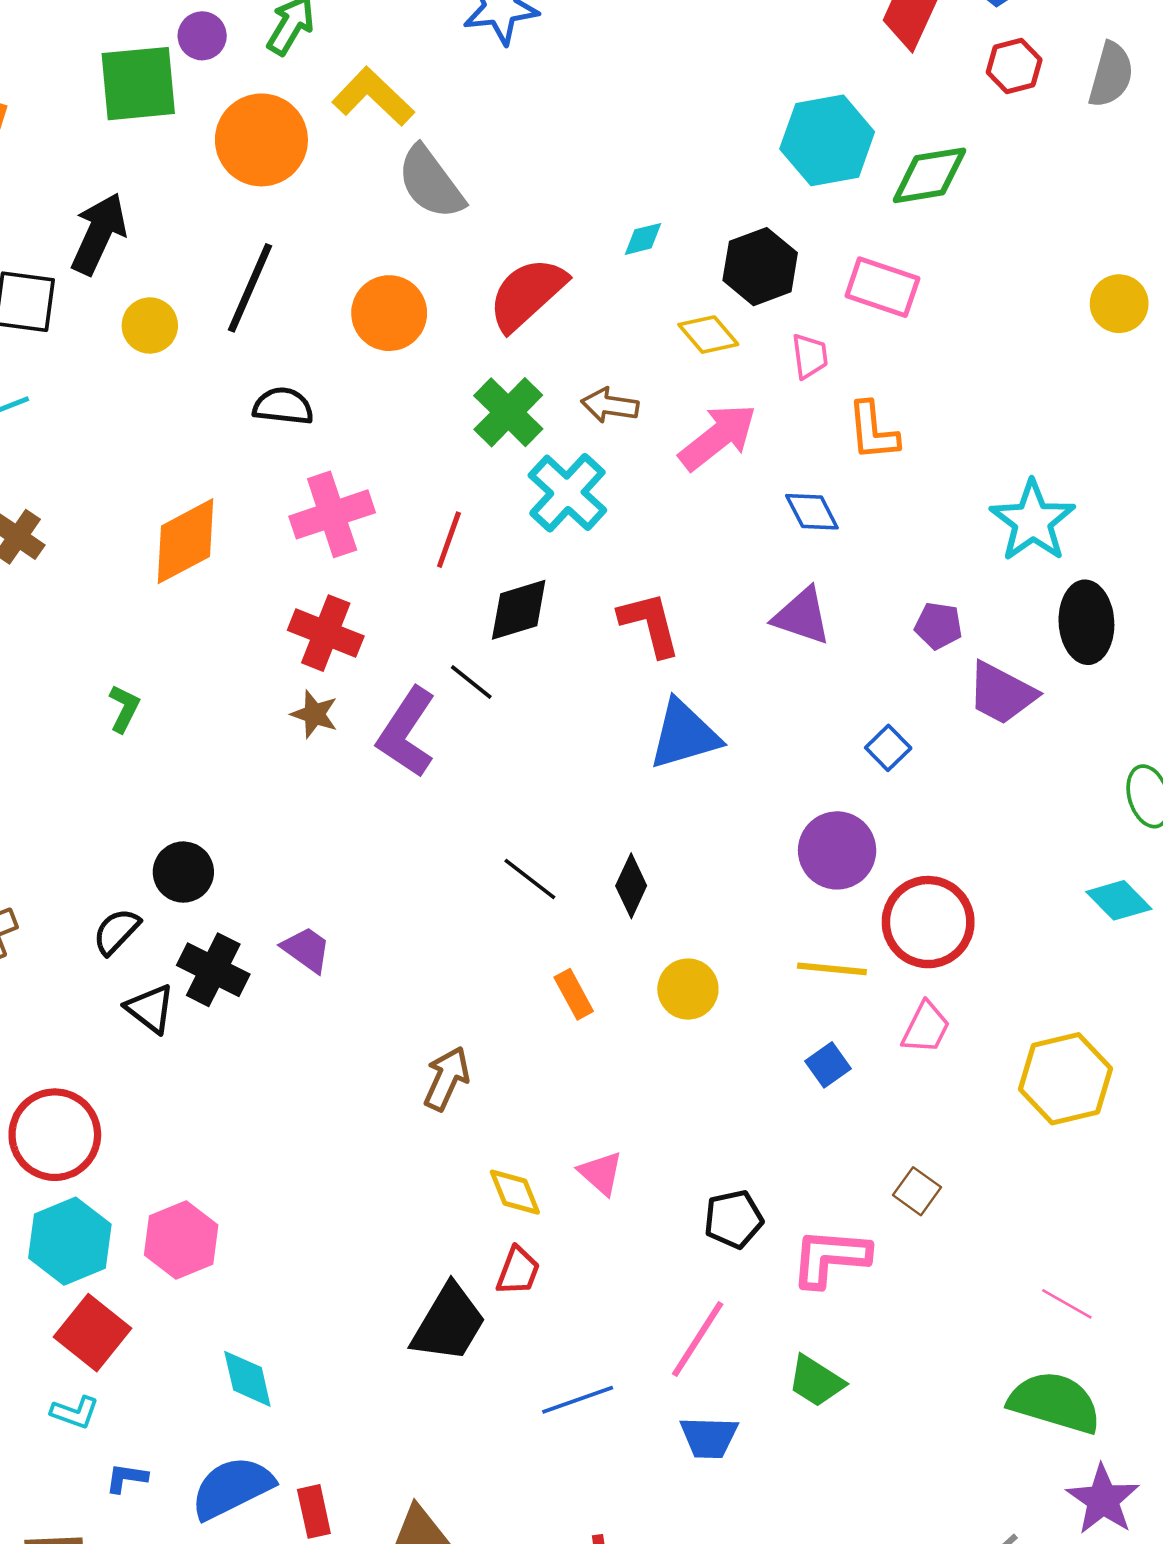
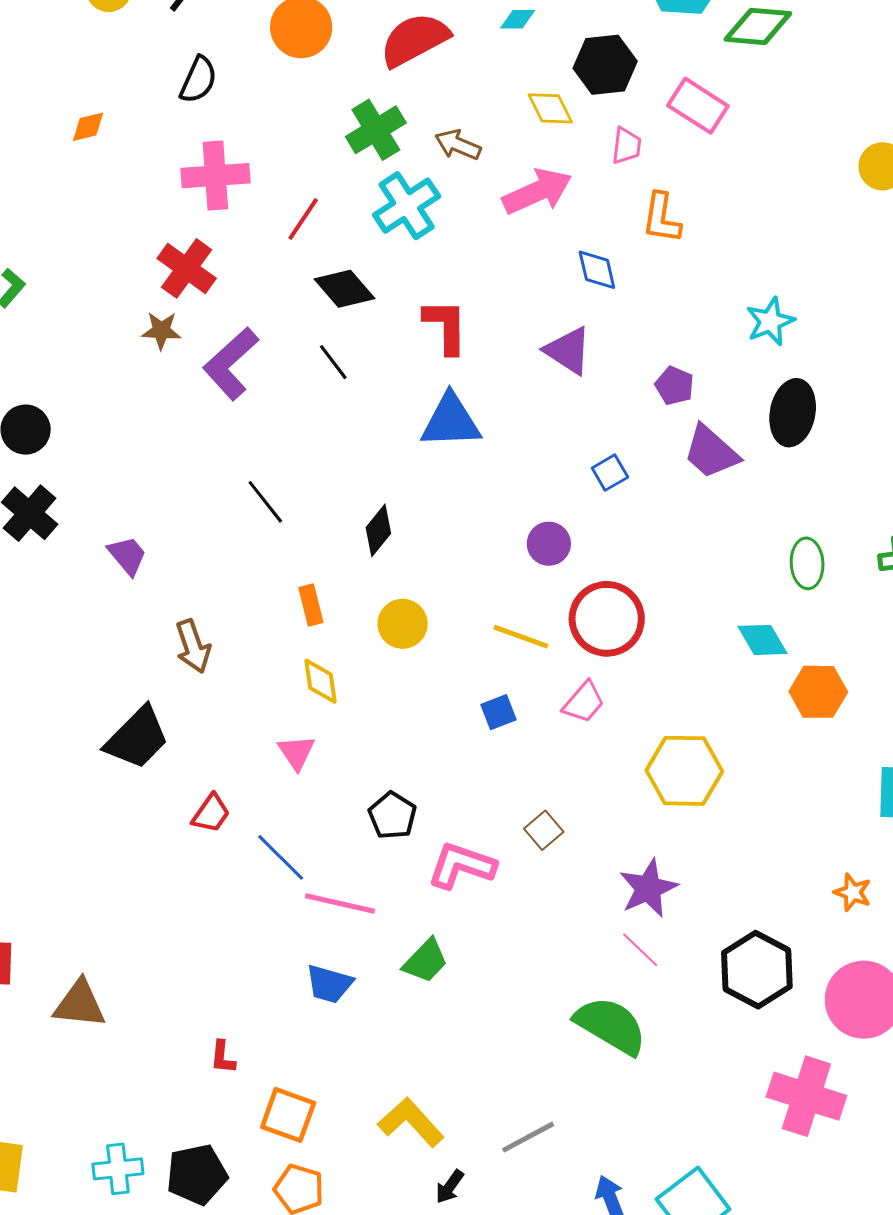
black semicircle: (283, 406) -> (198, 80), turned 93
cyan star: (1033, 521) -> (770, 321), size x0.7
orange diamond: (186, 541) -> (88, 127), moved, size x0.5
black diamond: (519, 610) -> (344, 289), turned 52
black line: (471, 682) -> (333, 362), moved
brown star: (314, 714) -> (161, 331), turned -30
purple circle: (837, 850) -> (549, 544), size x0.7
black line: (530, 879) -> (265, 502), moved
purple trapezoid: (306, 949) -> (127, 556), moved
brown arrow: (447, 1078) -> (193, 646), turned 122
yellow diamond: (515, 1192) -> (321, 681), moved
black pentagon: (733, 1219) -> (393, 816), turned 30
black trapezoid: (449, 1323) -> (137, 738), moved
pink line: (698, 1339) -> (340, 904), turned 56
green trapezoid: (816, 1381) -> (425, 961), turned -93
blue line: (578, 1400) -> (281, 857), moved, turned 50
purple star: (1103, 1500) -> (648, 888), moved

